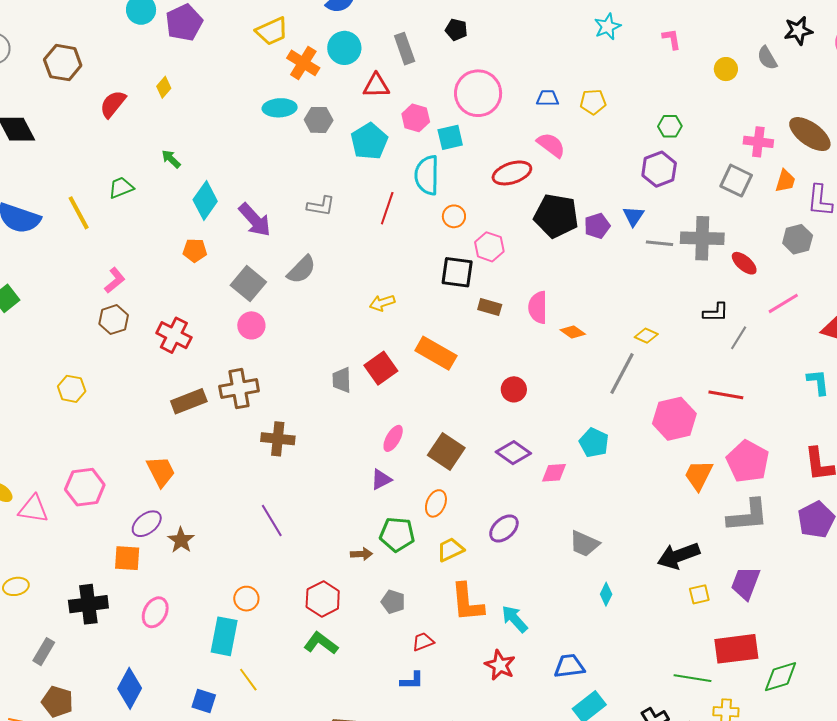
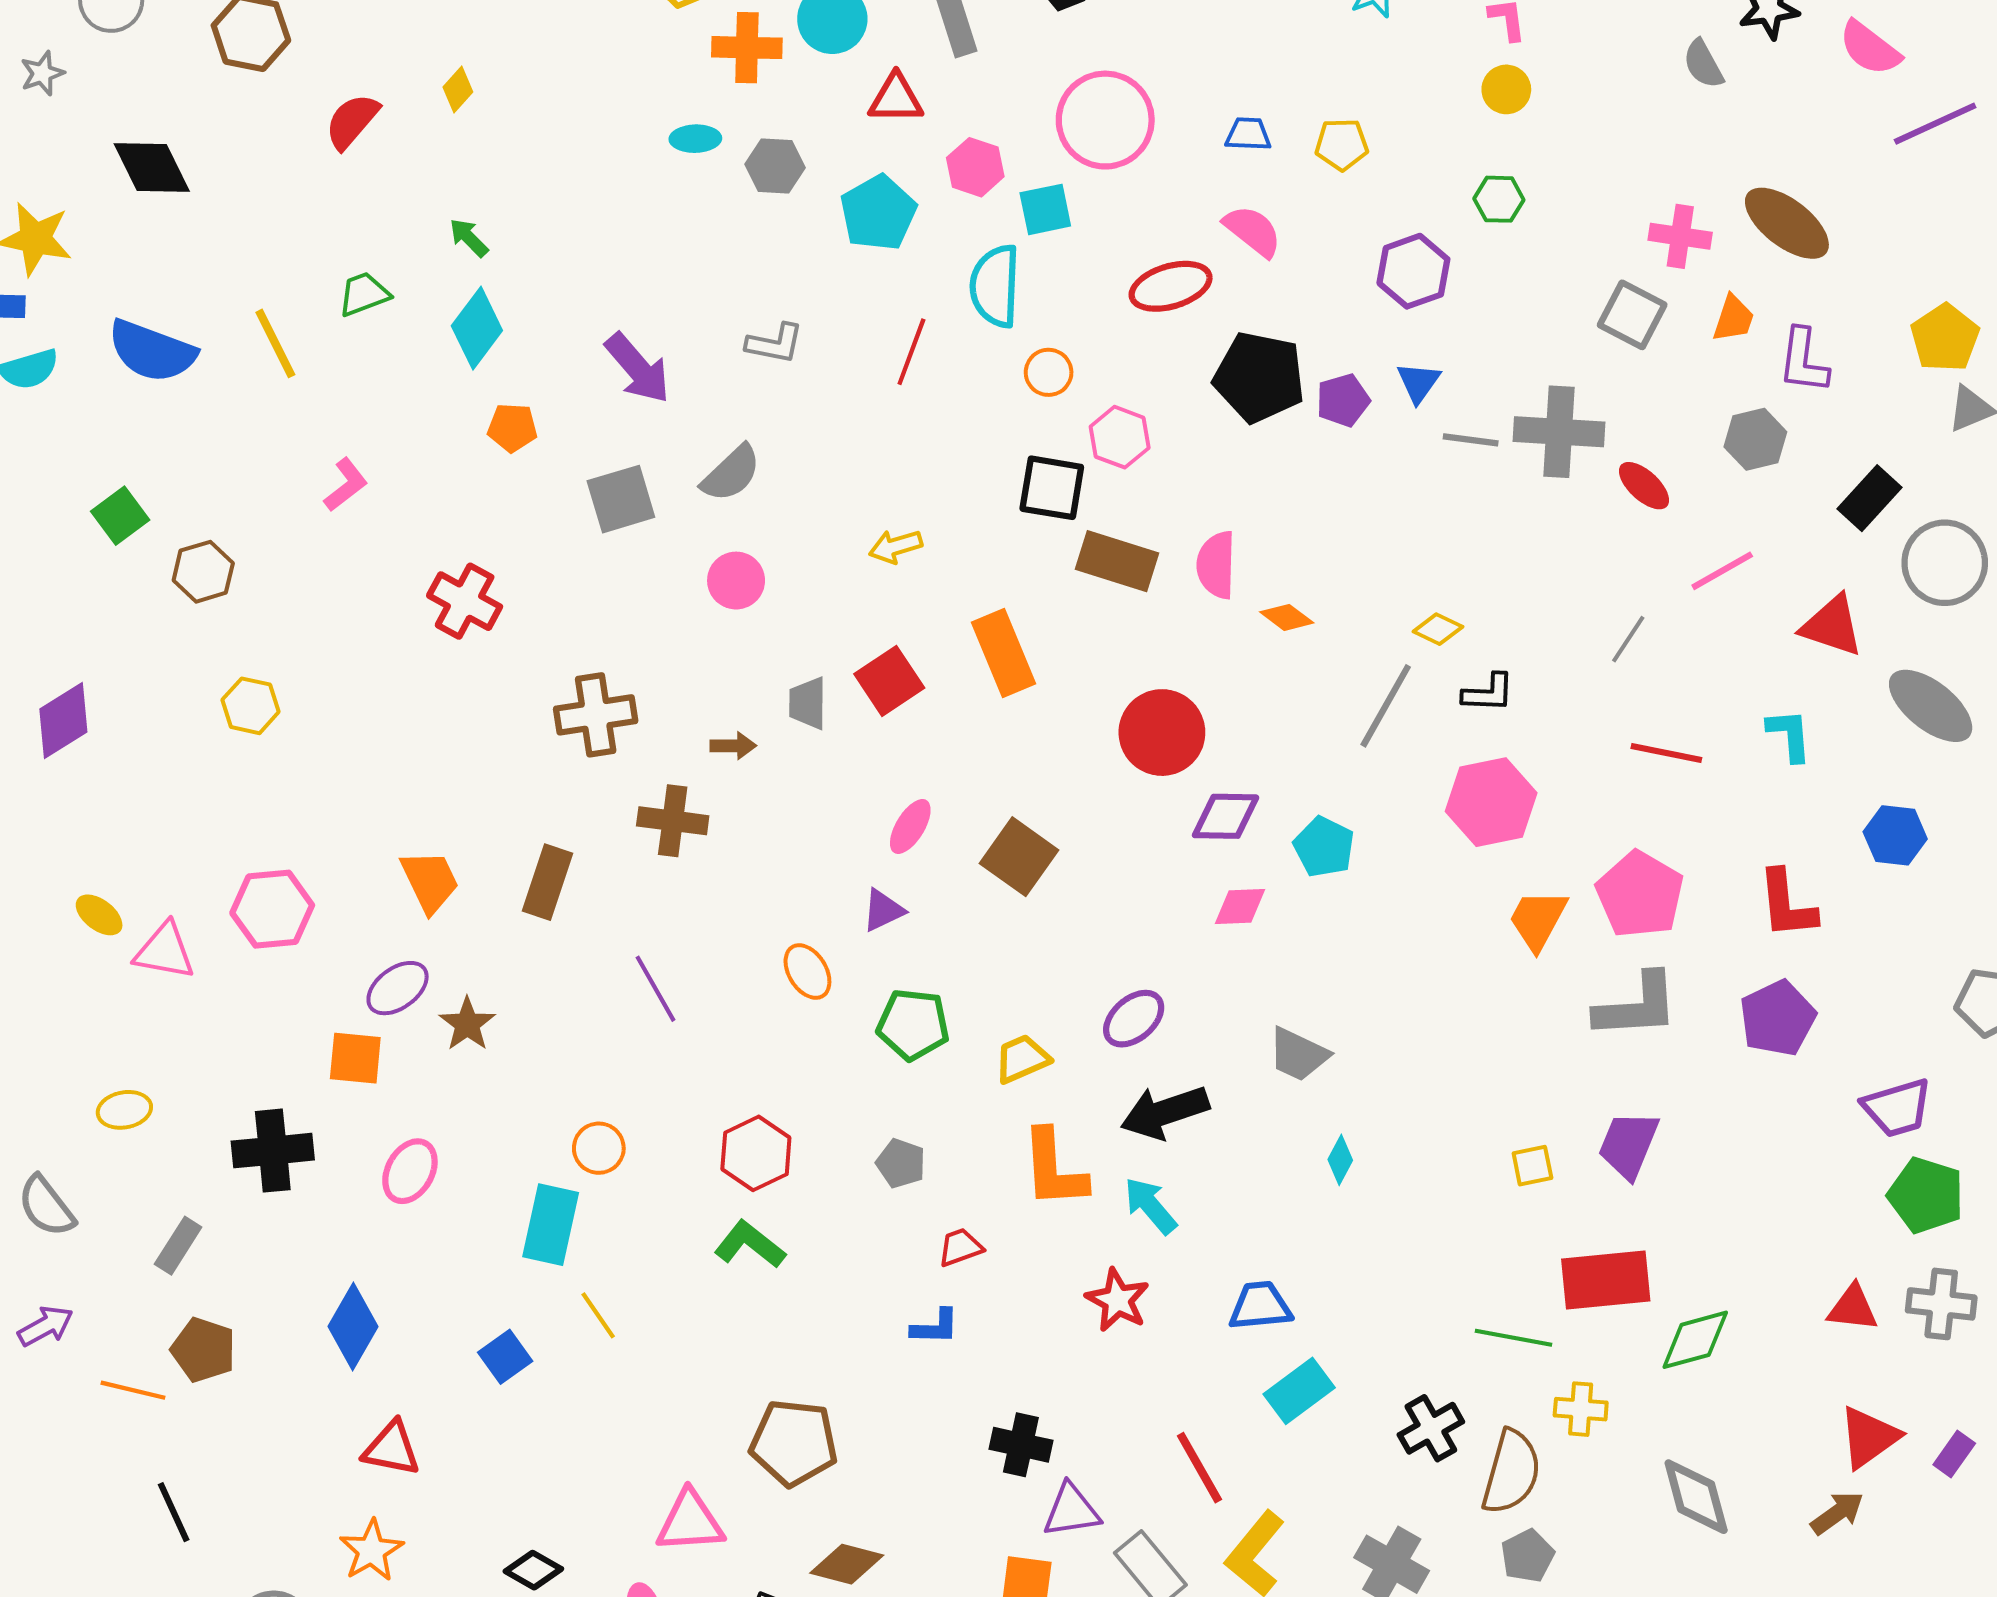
orange cross: (303, 63) -> (747, 48), turned -32
yellow circle: (726, 69) -> (1506, 89), moved
cyan ellipse: (280, 108) -> (695, 139), size x0.7
purple hexagon: (659, 169) -> (1413, 271), moved
cyan diamond: (205, 201) -> (477, 328), moved
gray square: (248, 284) -> (621, 499), turned 32
brown rectangle: (490, 307) -> (1117, 561), size x1.6
black L-shape: (716, 312) -> (1488, 693), moved
brown hexagon: (114, 320) -> (203, 572), moved
pink circle: (251, 325) -> (736, 581), moved
orange rectangle: (436, 353) -> (1004, 653), turned 36
red circle: (514, 389) -> (1162, 733), size x1.6
red line: (726, 395) -> (1666, 753), moved
brown rectangle: (189, 401) -> (547, 882), moved, turned -52
purple diamond: (513, 453) -> (1226, 816), moved, turned -36
orange ellipse: (436, 503) -> (807, 972), moved, turned -56
brown arrow: (361, 554) -> (733, 746), moved
black arrow: (678, 556) -> (1165, 1112), moved
blue square: (204, 701) -> (505, 1357), turned 35

